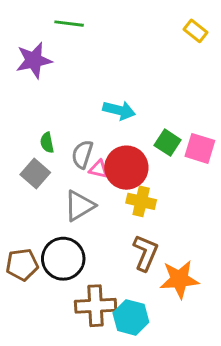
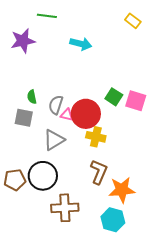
cyan arrow: (119, 110) -> (81, 44), moved
gray square: (35, 173) -> (24, 118), turned -30
cyan hexagon: (131, 317) -> (113, 220), moved

